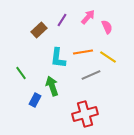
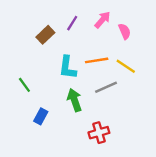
green arrow: (52, 86) -> (75, 100), moved
red cross: (85, 114) -> (99, 133), size x0.7

